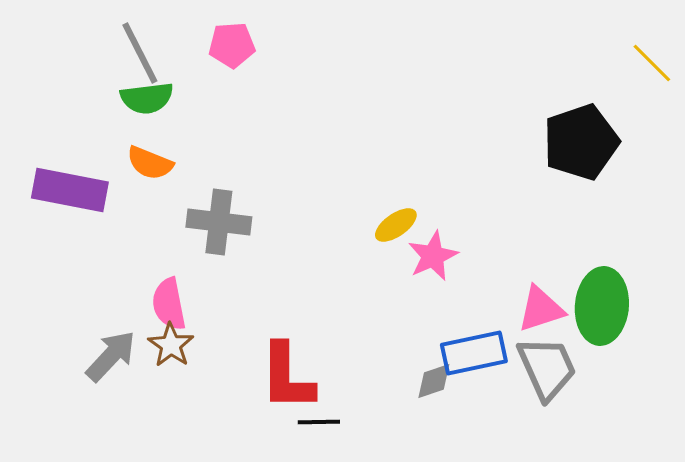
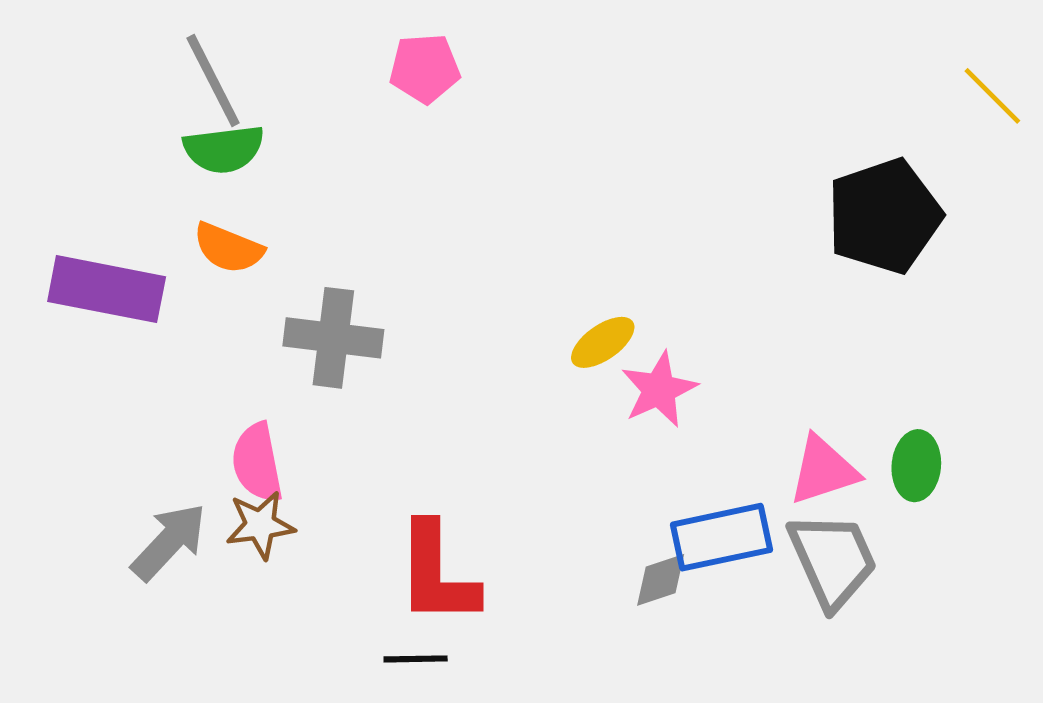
pink pentagon: (232, 45) -> (425, 68), moved
green ellipse: (602, 306) -> (916, 466), size x0.6
brown star: (171, 345) -> (260, 525), turned 30
black line: (319, 422) -> (416, 659), moved

